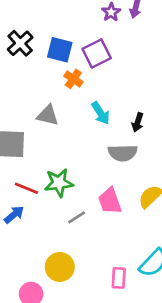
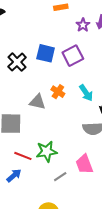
black cross: (20, 43) -> (17, 62), moved
orange cross: (73, 79) -> (58, 92), moved
cyan arrow: (101, 113) -> (86, 93), moved

